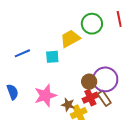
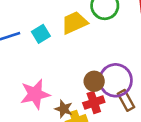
cyan square: (52, 57) -> (41, 34), moved, turned -32
brown rectangle: (104, 98) -> (126, 100), moved

